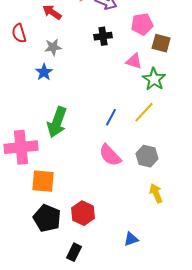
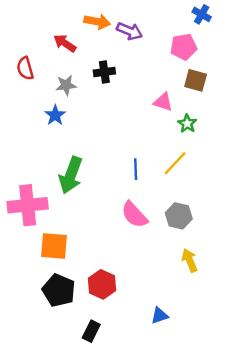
pink pentagon: (142, 24) -> (184, 47), moved
black cross: (103, 36) -> (104, 72), moved
green star: (154, 79) -> (187, 124), size x0.7
blue line: (111, 117) -> (136, 169), turned -30

